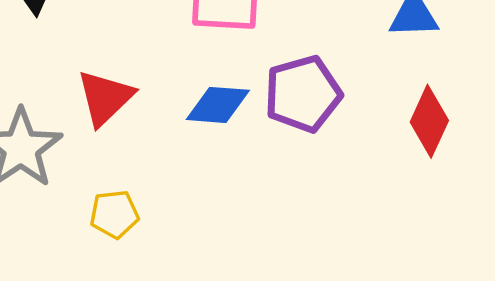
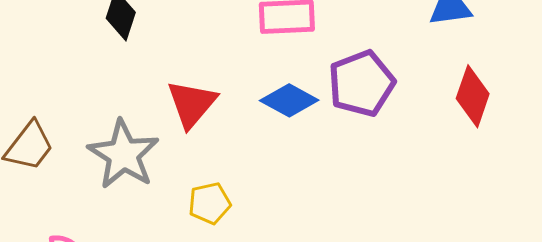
blue diamond: (218, 105) -> (289, 100), turned 30

